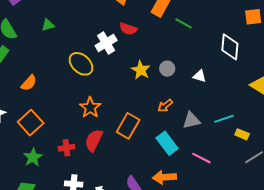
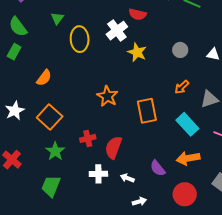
green triangle: (48, 25) -> (57, 18), turned -32
yellow ellipse: (81, 64) -> (80, 39), moved, turned 50
yellow star: (141, 70) -> (137, 52), moved
orange rectangle: (128, 126) -> (147, 111), turned -35
red semicircle: (94, 140) -> (113, 147), moved

